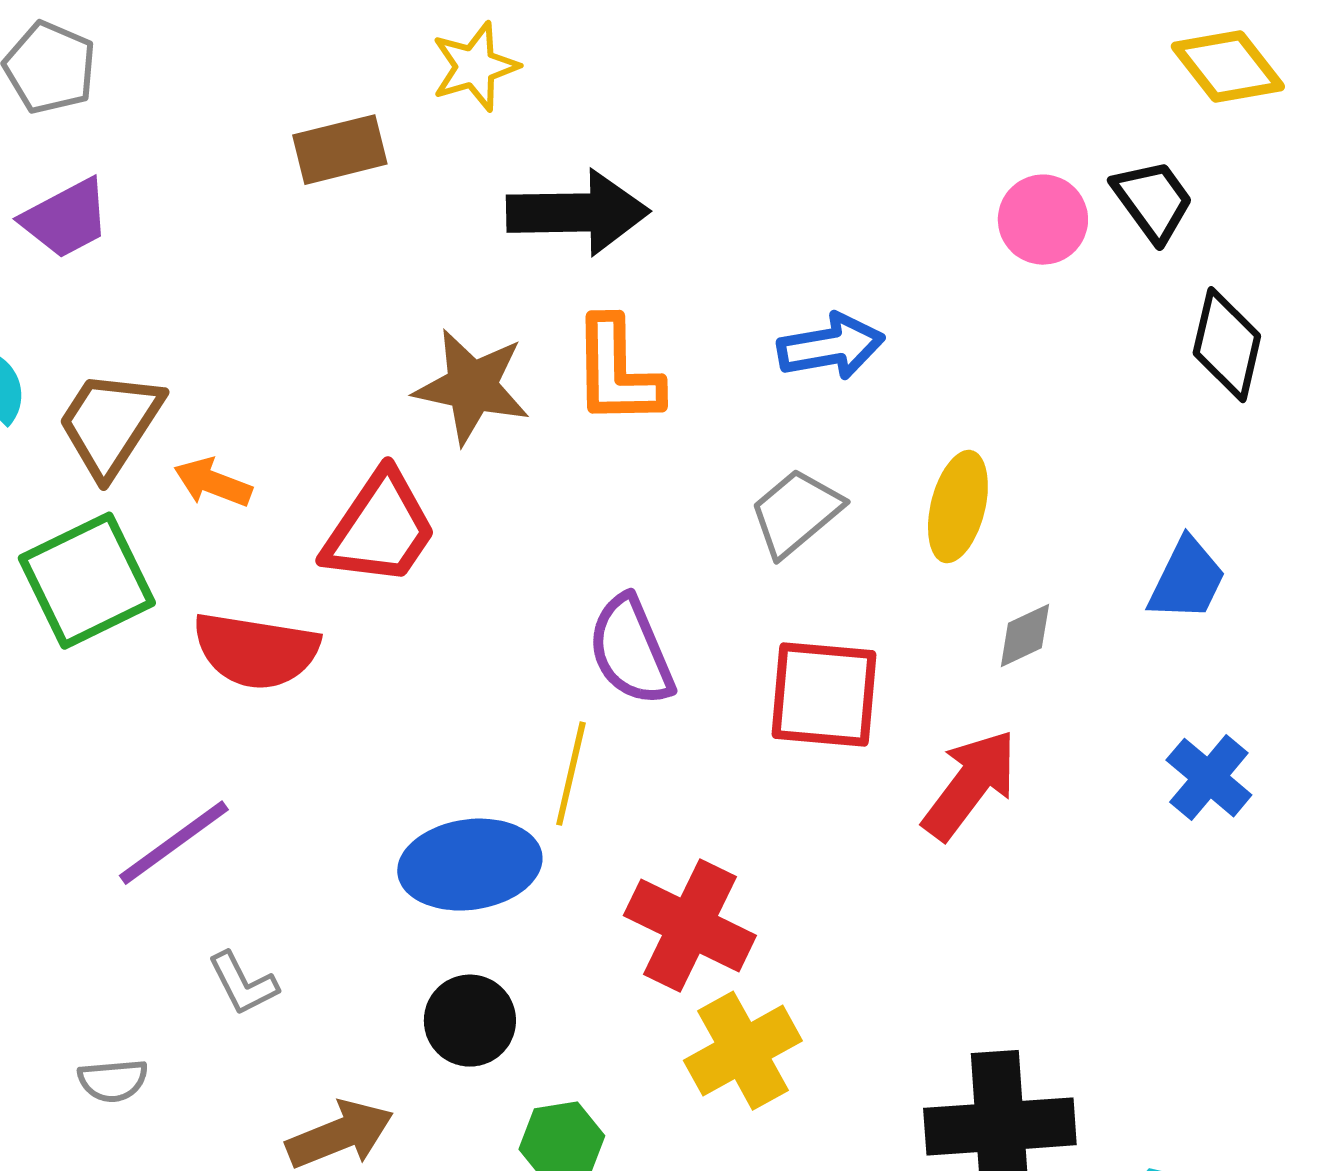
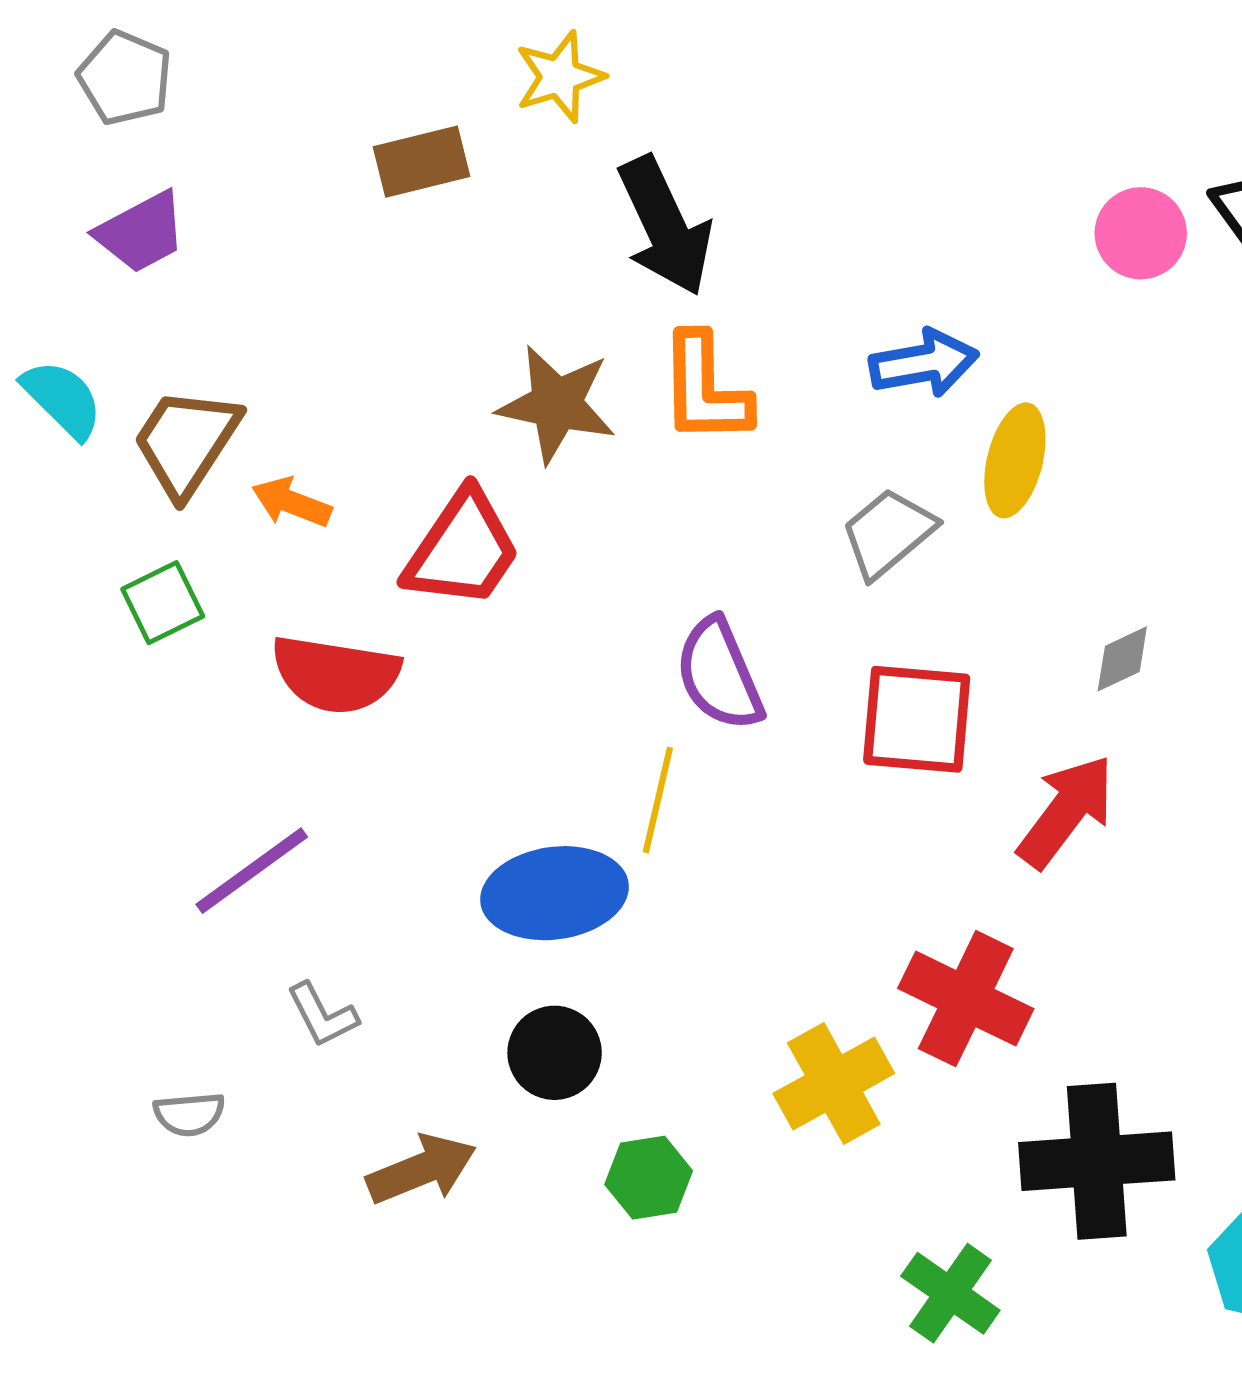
black arrow: (578, 213) -> (665, 226), turned 66
yellow ellipse: (958, 507) -> (1015, 460), moved
green square: (87, 581) -> (163, 603), size x0.6
red cross: (690, 926) -> (966, 999), moved

